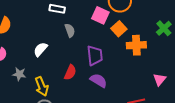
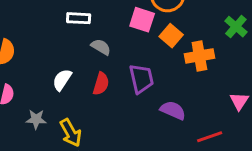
gray semicircle: (70, 30) -> (101, 47), turned -32
red semicircle: (70, 72) -> (101, 84), moved
purple semicircle: (99, 80) -> (173, 110), moved

